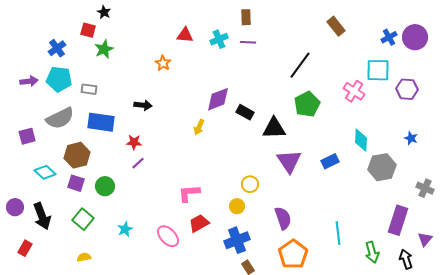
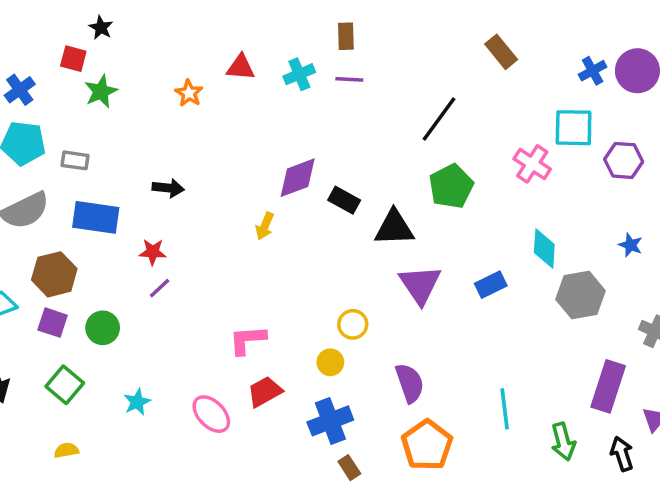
orange star: (163, 63) -> (189, 93), moved

